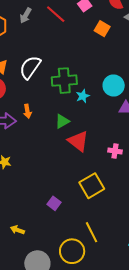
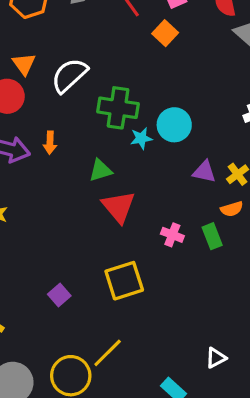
orange square: (102, 29) -> (165, 33), moved
cyan circle: (114, 85) -> (174, 125), moved
yellow line: (92, 232) -> (108, 353), turned 60

